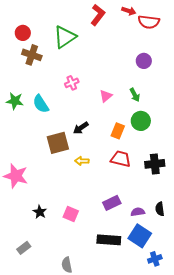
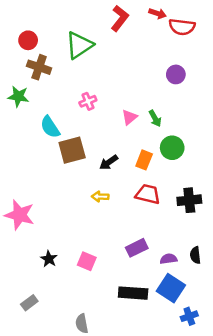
green arrow: (135, 95) -> (155, 118), moved
green star: (15, 101) -> (18, 96), moved
black arrow: (81, 128) -> (109, 162), moved
brown square: (58, 143) -> (72, 150), moved

